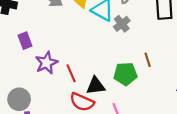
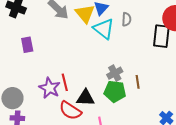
gray cross: (122, 24) -> (115, 73), moved
purple star: (46, 63) -> (50, 88), moved, turned -30

